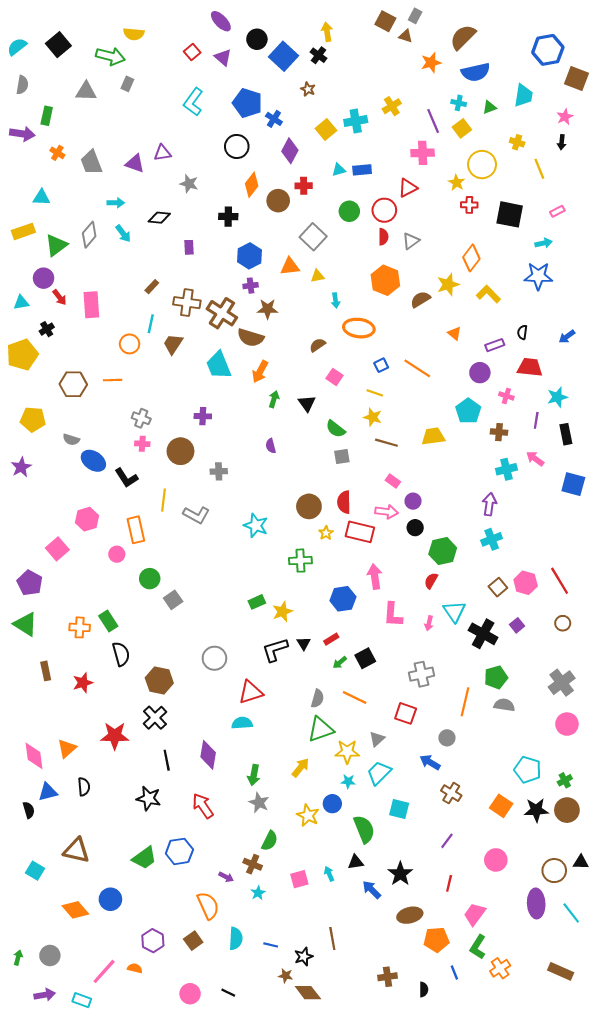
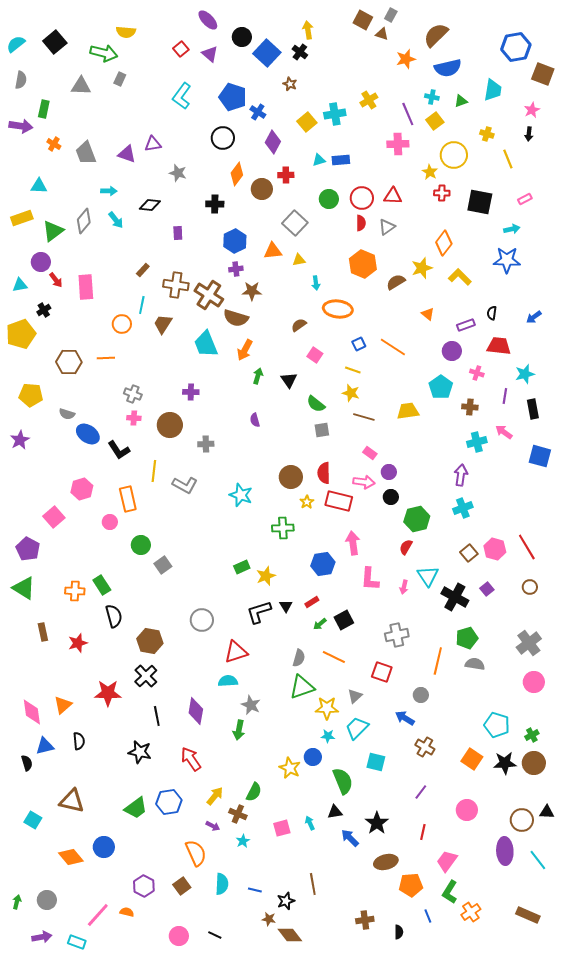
red triangle: (408, 188) -> (393, 196), moved, turned 30
yellow arrow: (300, 768) -> (215, 796), moved
gray star: (259, 803) -> (251, 705), moved

